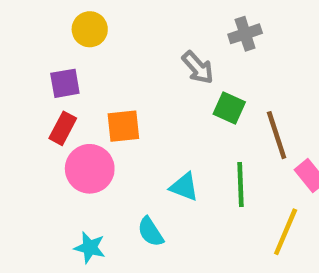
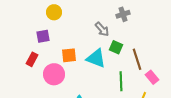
red rectangle: (63, 128) -> (32, 59), moved
cyan triangle: (184, 187) -> (96, 58), moved, size x1.5

